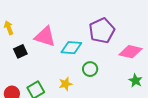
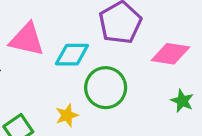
green circle: (90, 69) -> (106, 88), size x1.6

